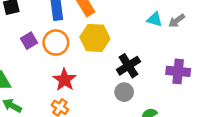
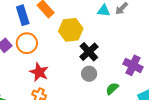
yellow hexagon: (95, 38) -> (71, 30), moved
purple cross: (178, 71) -> (133, 65), moved, turned 30

